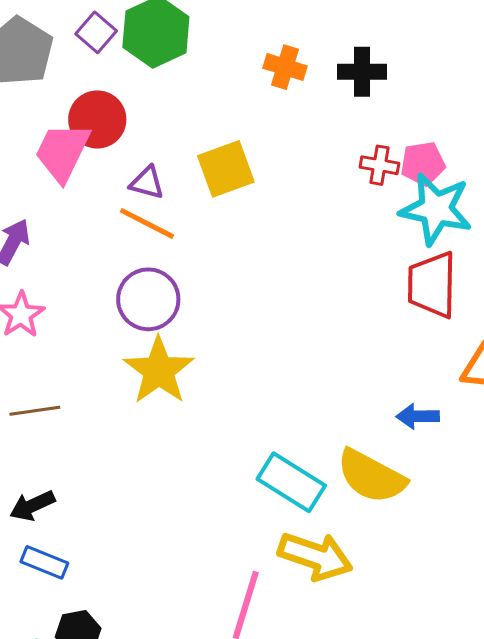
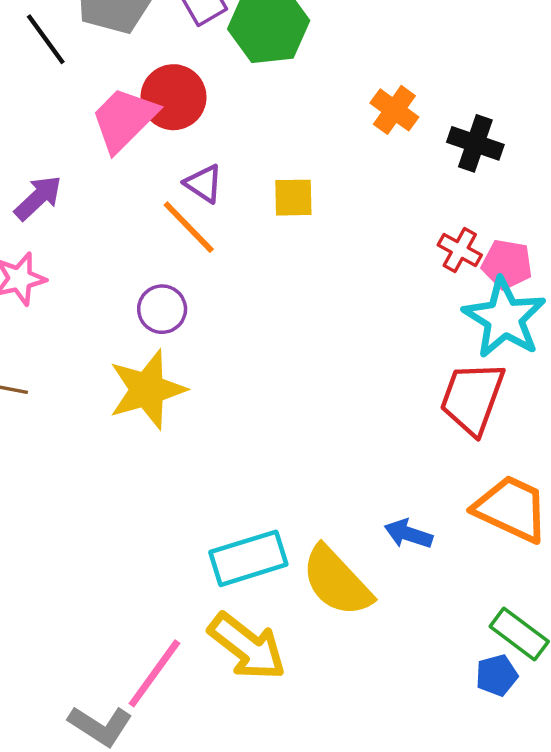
yellow square: (226, 169) -> (293, 198), size x0.7
purple circle: (148, 299) -> (162, 309), size x0.7
cyan rectangle: (291, 482) -> (248, 558), turned -68

